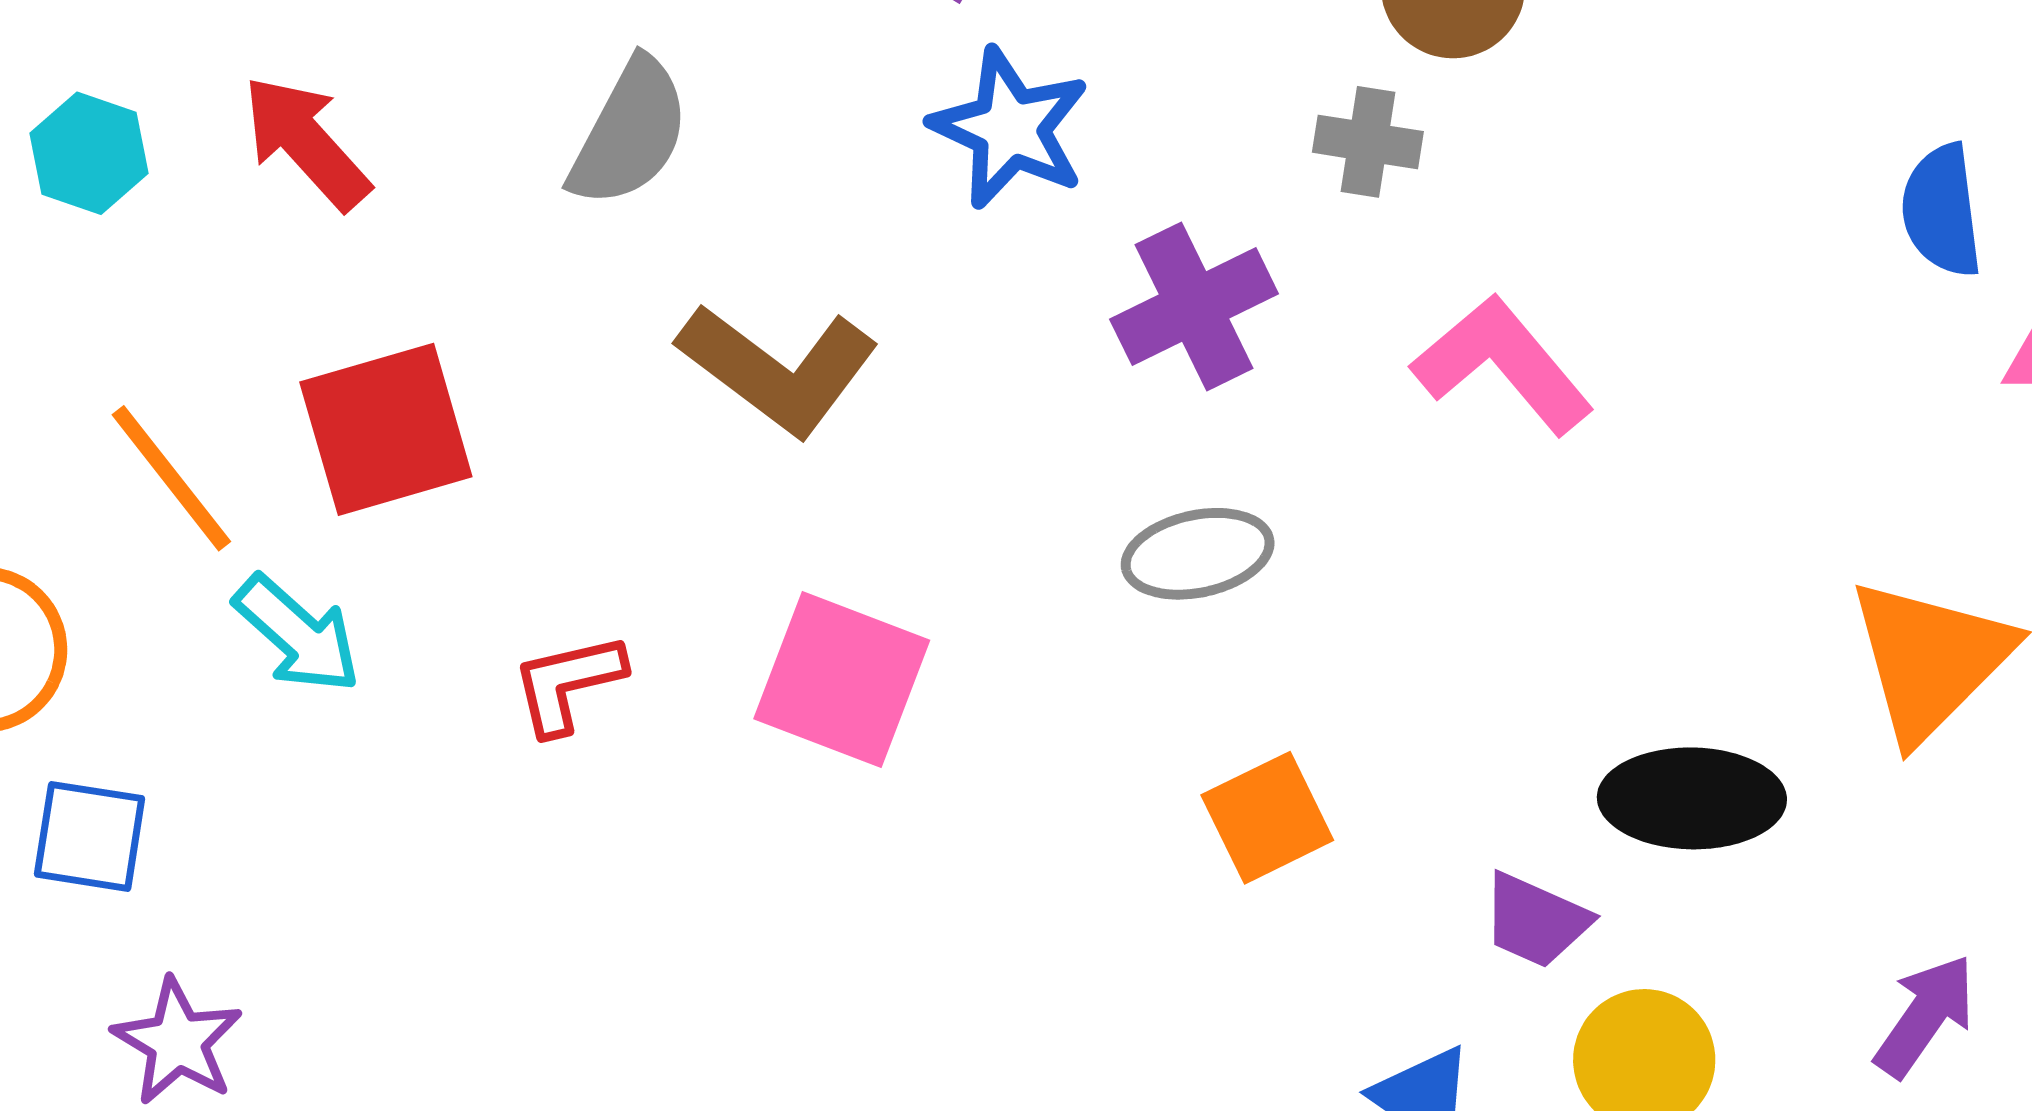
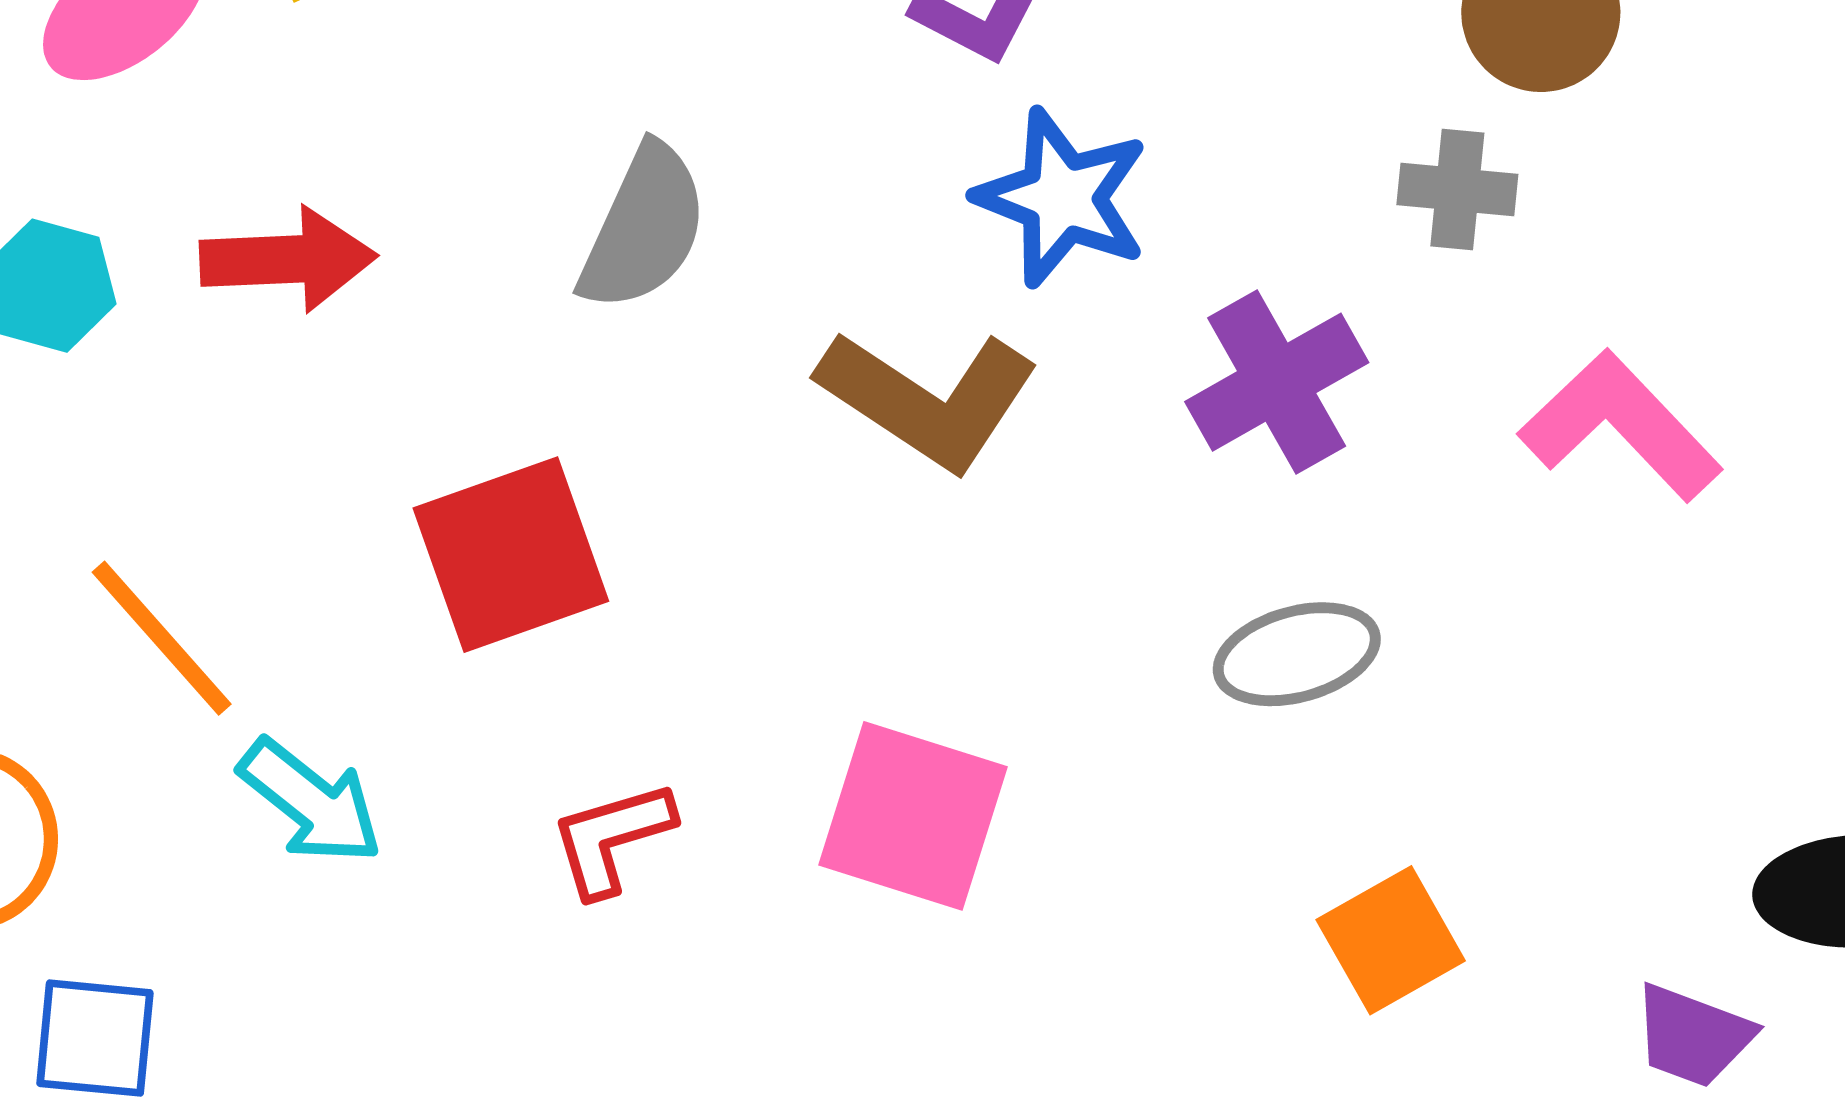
red arrow: (306, 142) -> (288, 259), turned 133
brown L-shape: (778, 369) -> (928, 399), moved
red square: (386, 429) -> (511, 555), moved

